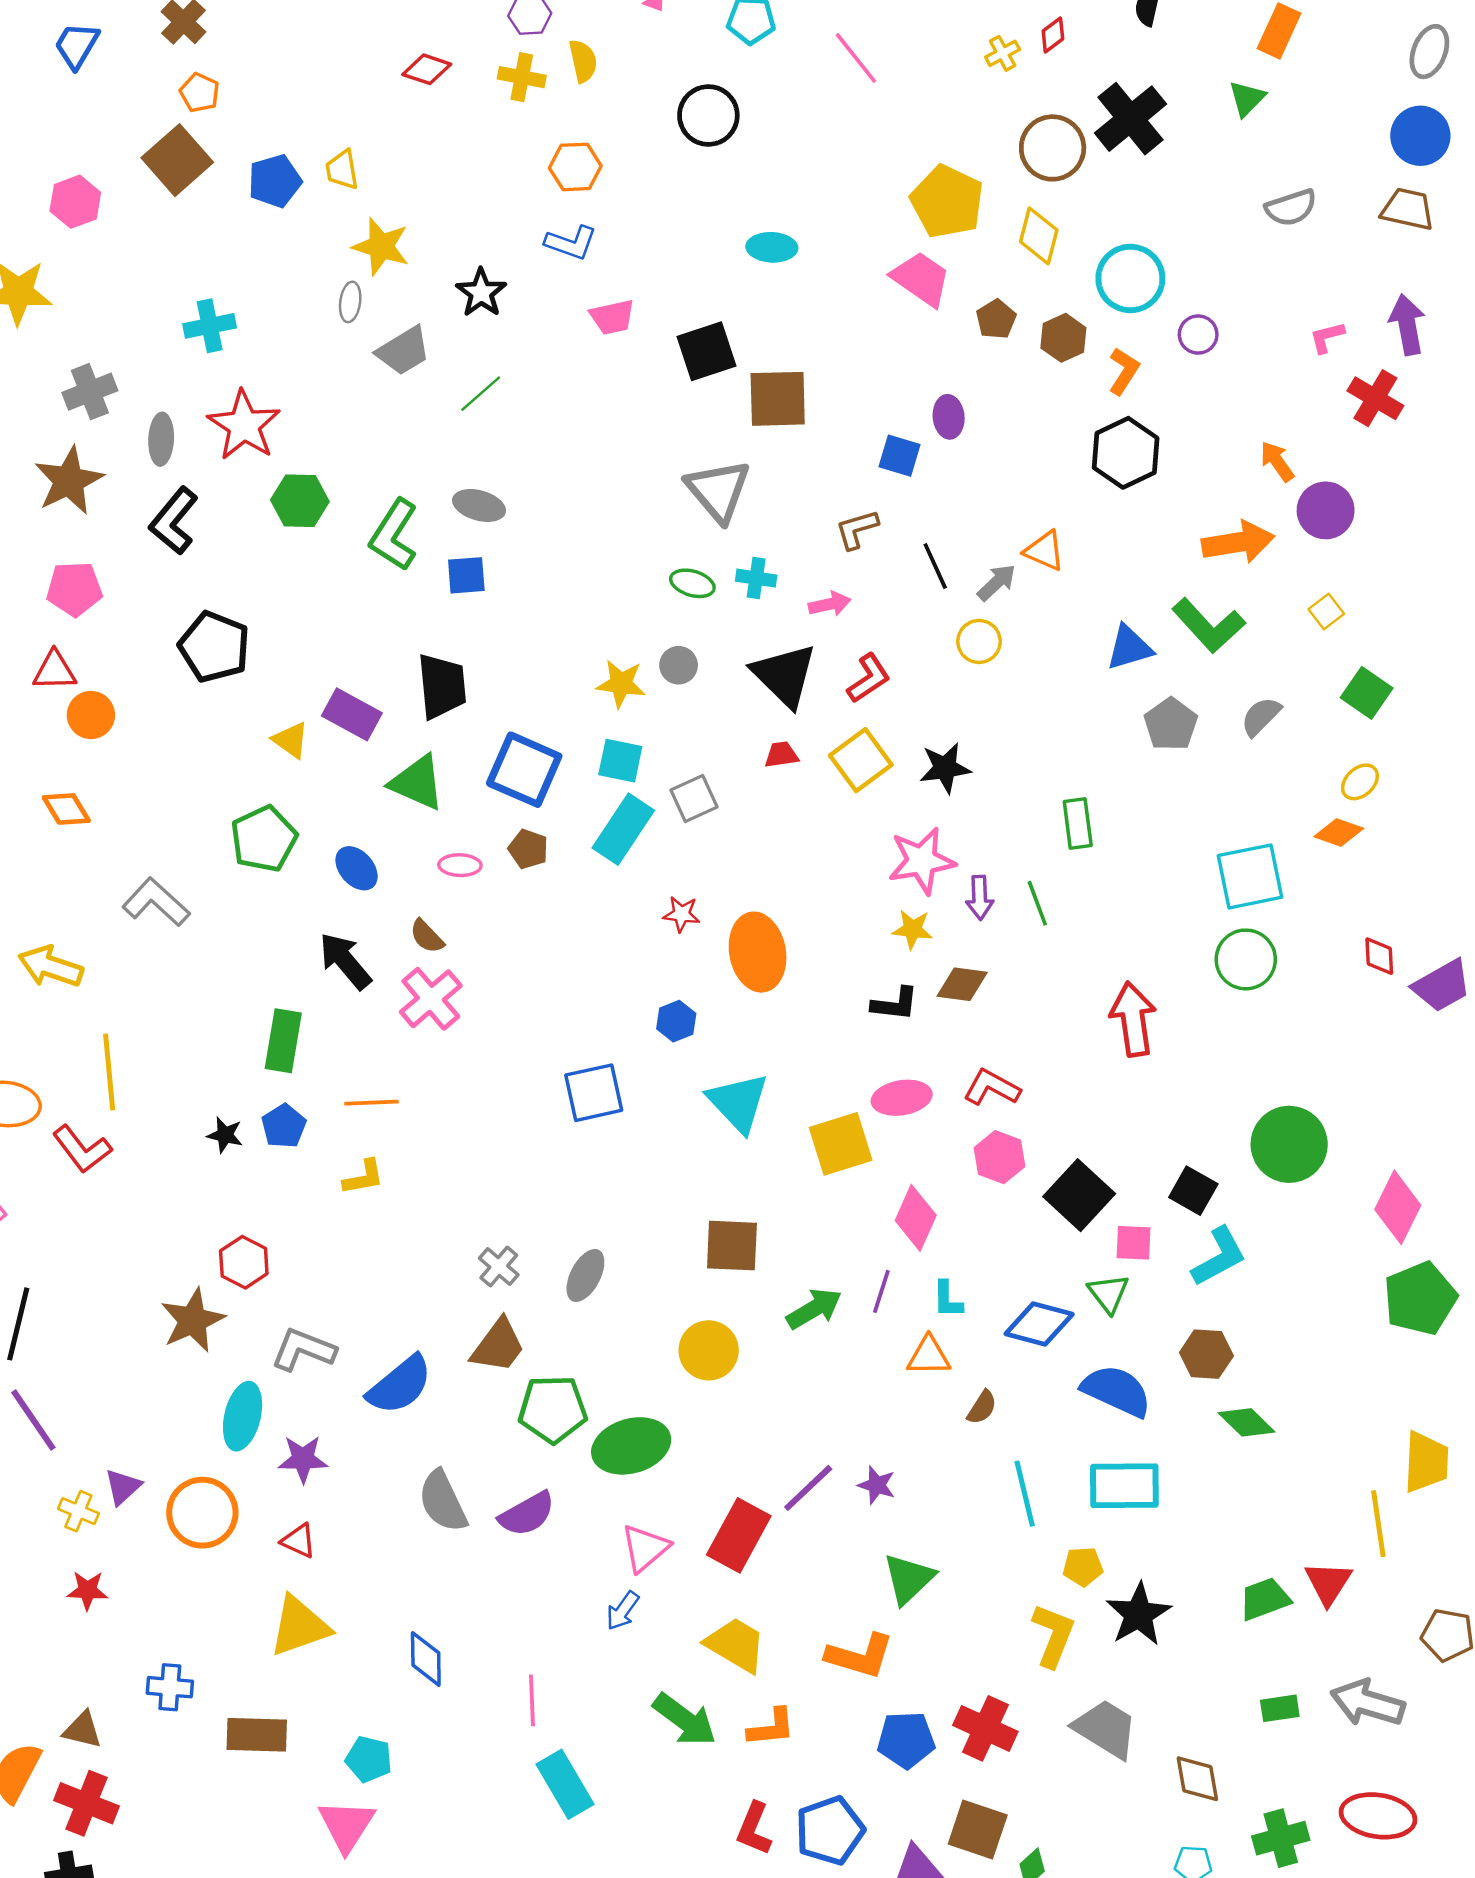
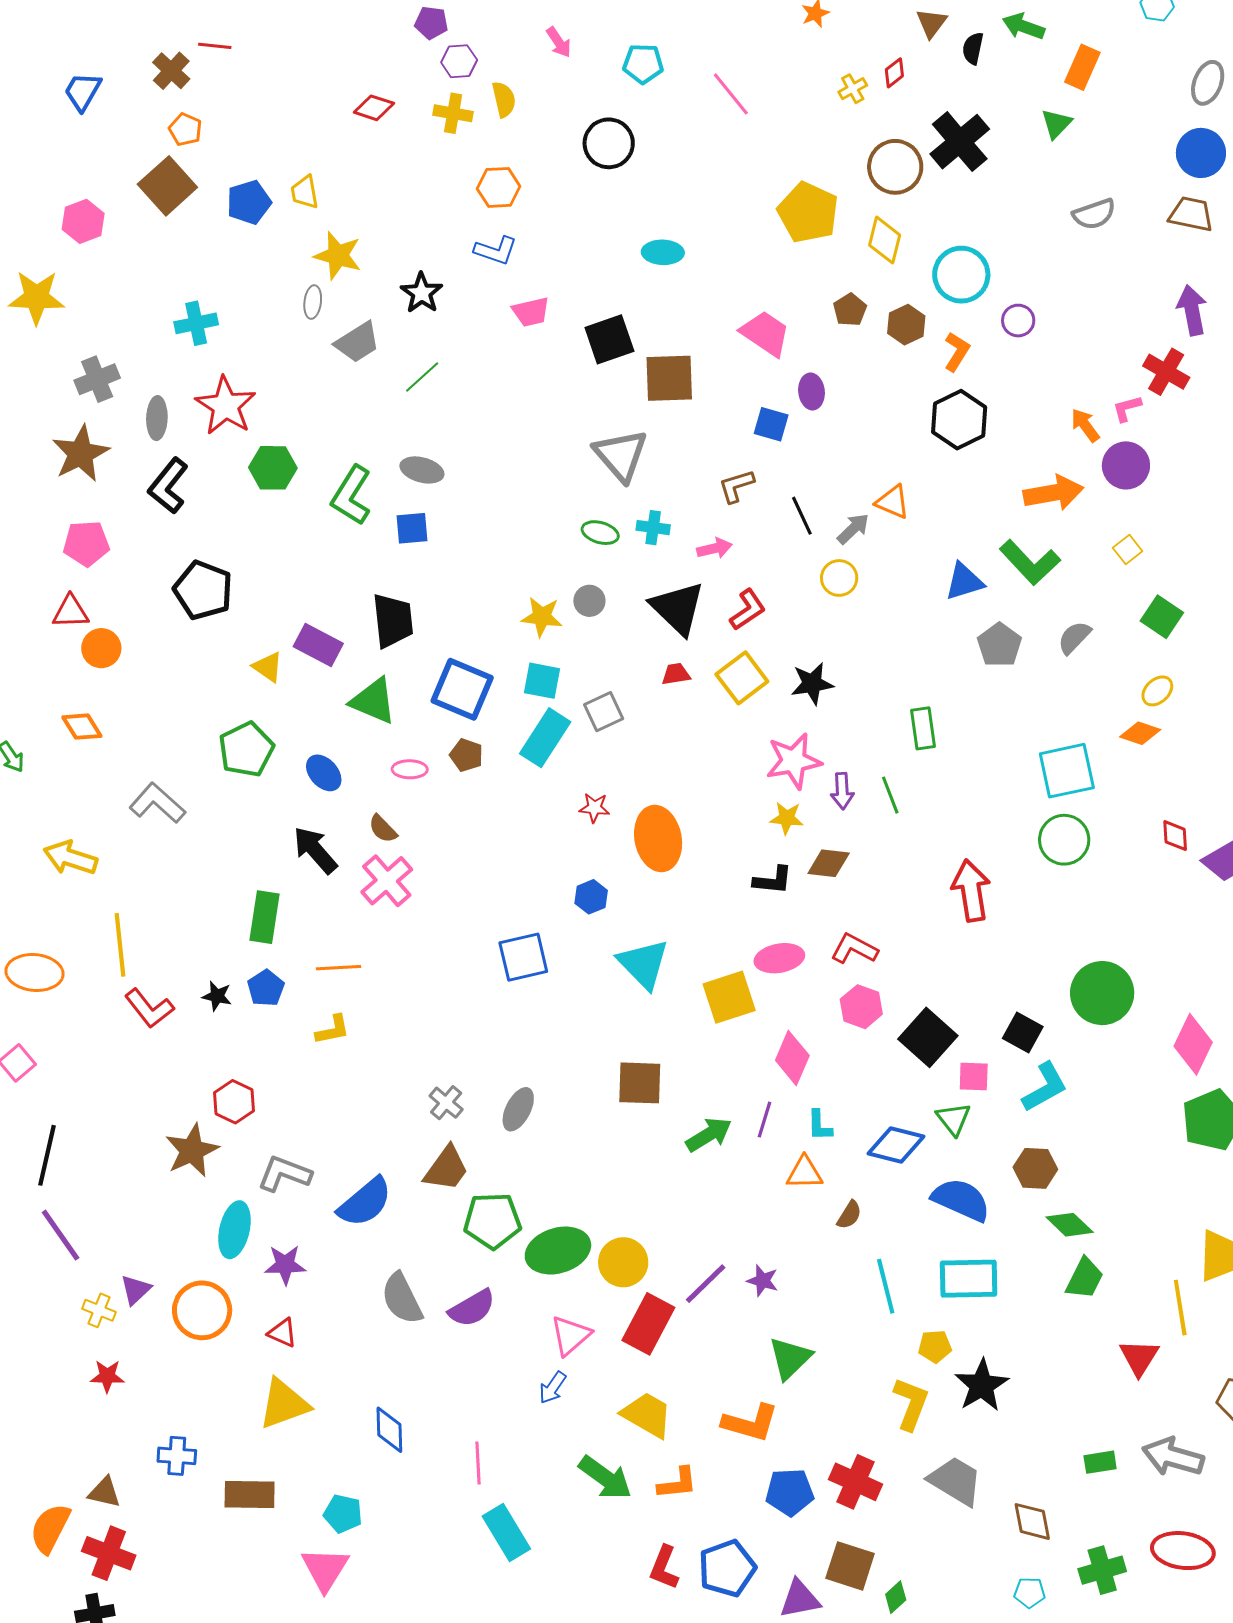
pink trapezoid: (921, 279) -> (765, 333), moved
pink L-shape: (1327, 337) -> (1127, 408), moved
red L-shape: (82, 1149) -> (149, 1008), moved
yellow circle: (709, 1350) -> (623, 1262), moved
green trapezoid: (1265, 1599) -> (1085, 1278), moved, turned 138

